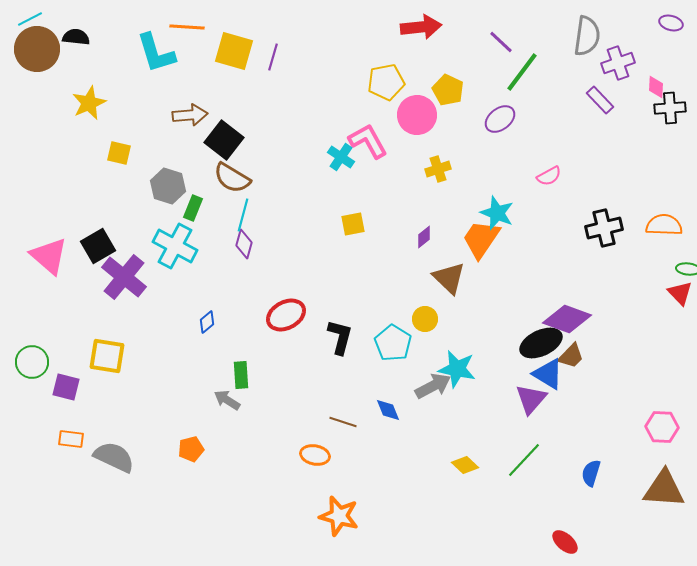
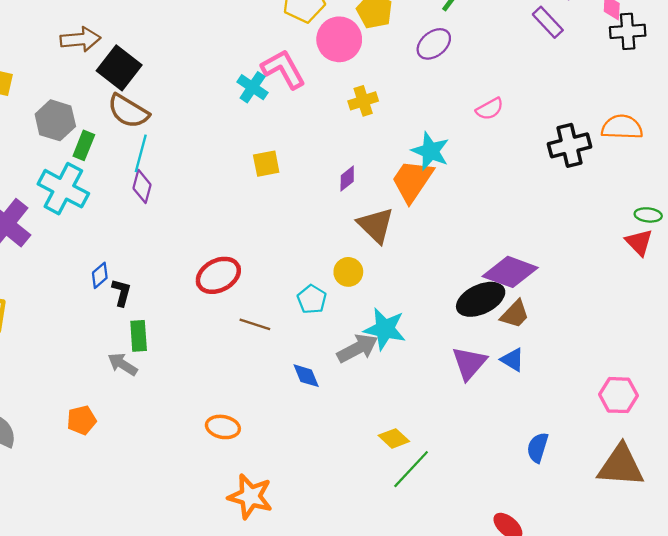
orange semicircle: (664, 225) -> (622, 127), moved
black cross: (604, 228) -> (569, 145), moved
red ellipse: (286, 315) -> (218, 275), moved
black L-shape: (340, 337) -> (121, 292), moved, size x0.7
cyan pentagon: (393, 343) -> (312, 299), size x0.7
blue triangle: (548, 374) -> (512, 360), moved, size x0.7
brown line: (343, 422) -> (255, 324), moved
green line: (524, 460) -> (411, 469), moved

